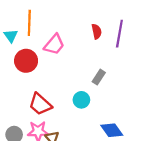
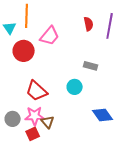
gray rectangle: (99, 77) -> (91, 66), turned 72

